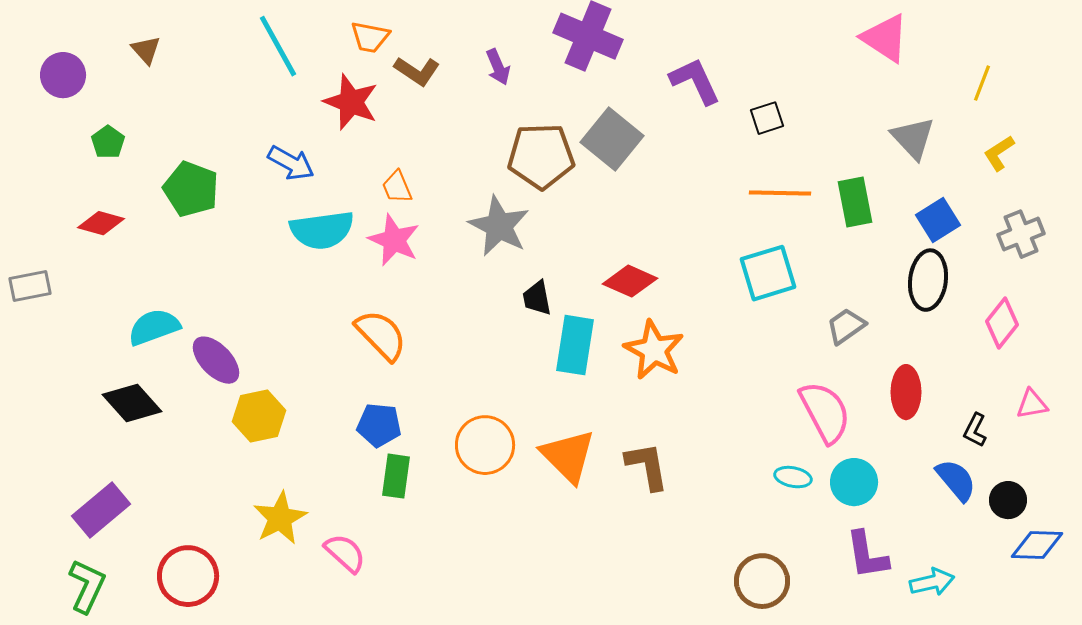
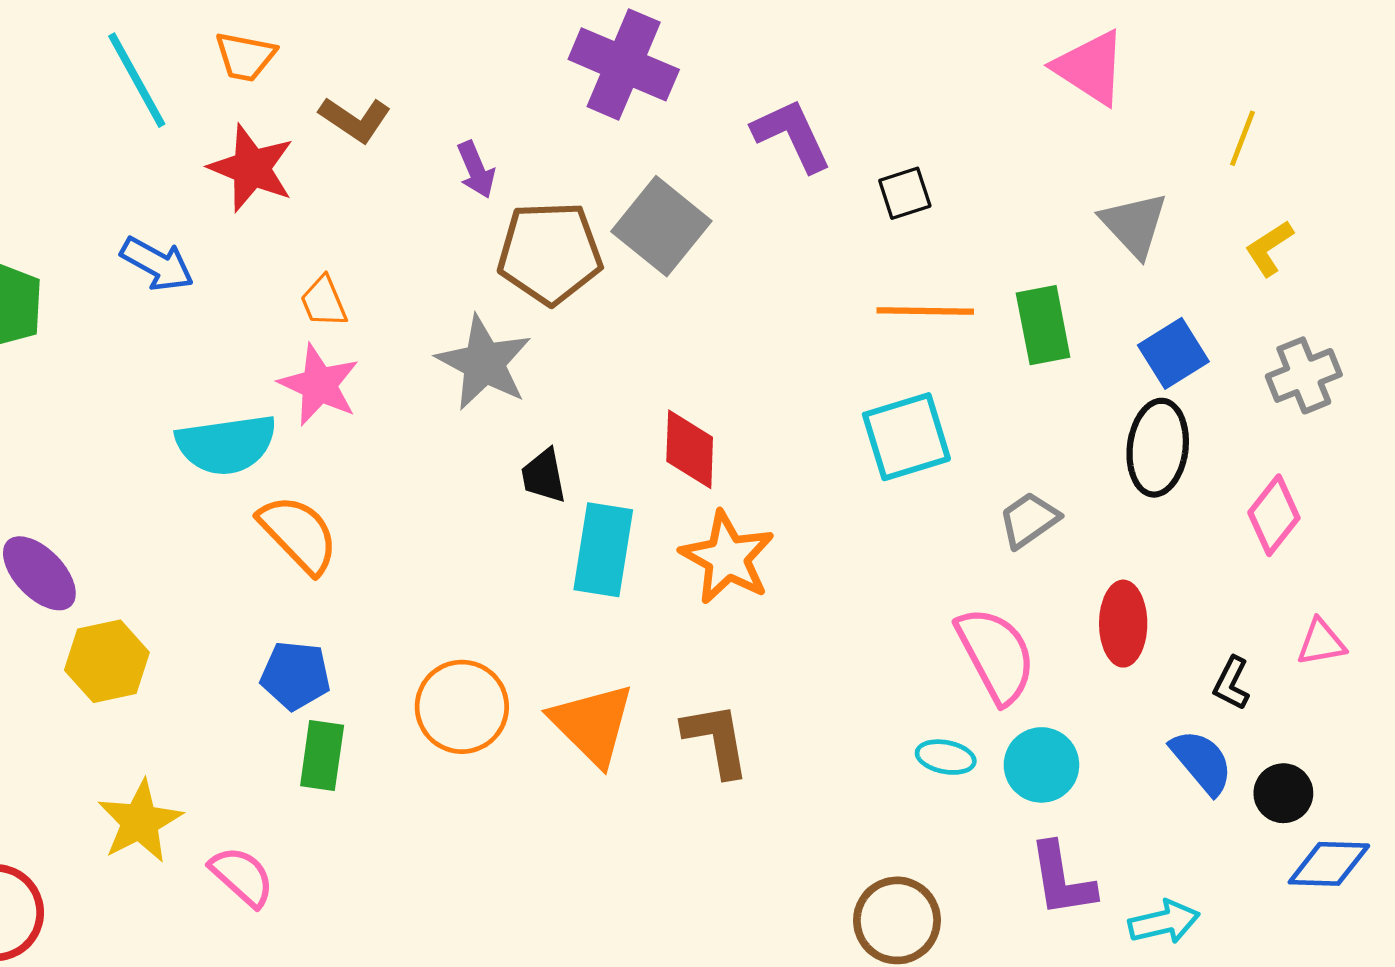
orange trapezoid: (370, 37) -> (245, 57), moved
purple arrow: (498, 67) -> (476, 170), moved
cyan semicircle: (322, 230) -> (226, 445), moved
red diamond: (630, 281) -> (690, 449), turned 68

